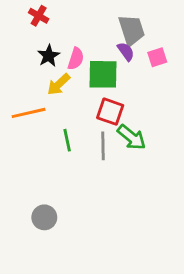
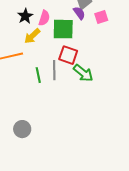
gray line: (103, 146) -> (54, 70), moved

